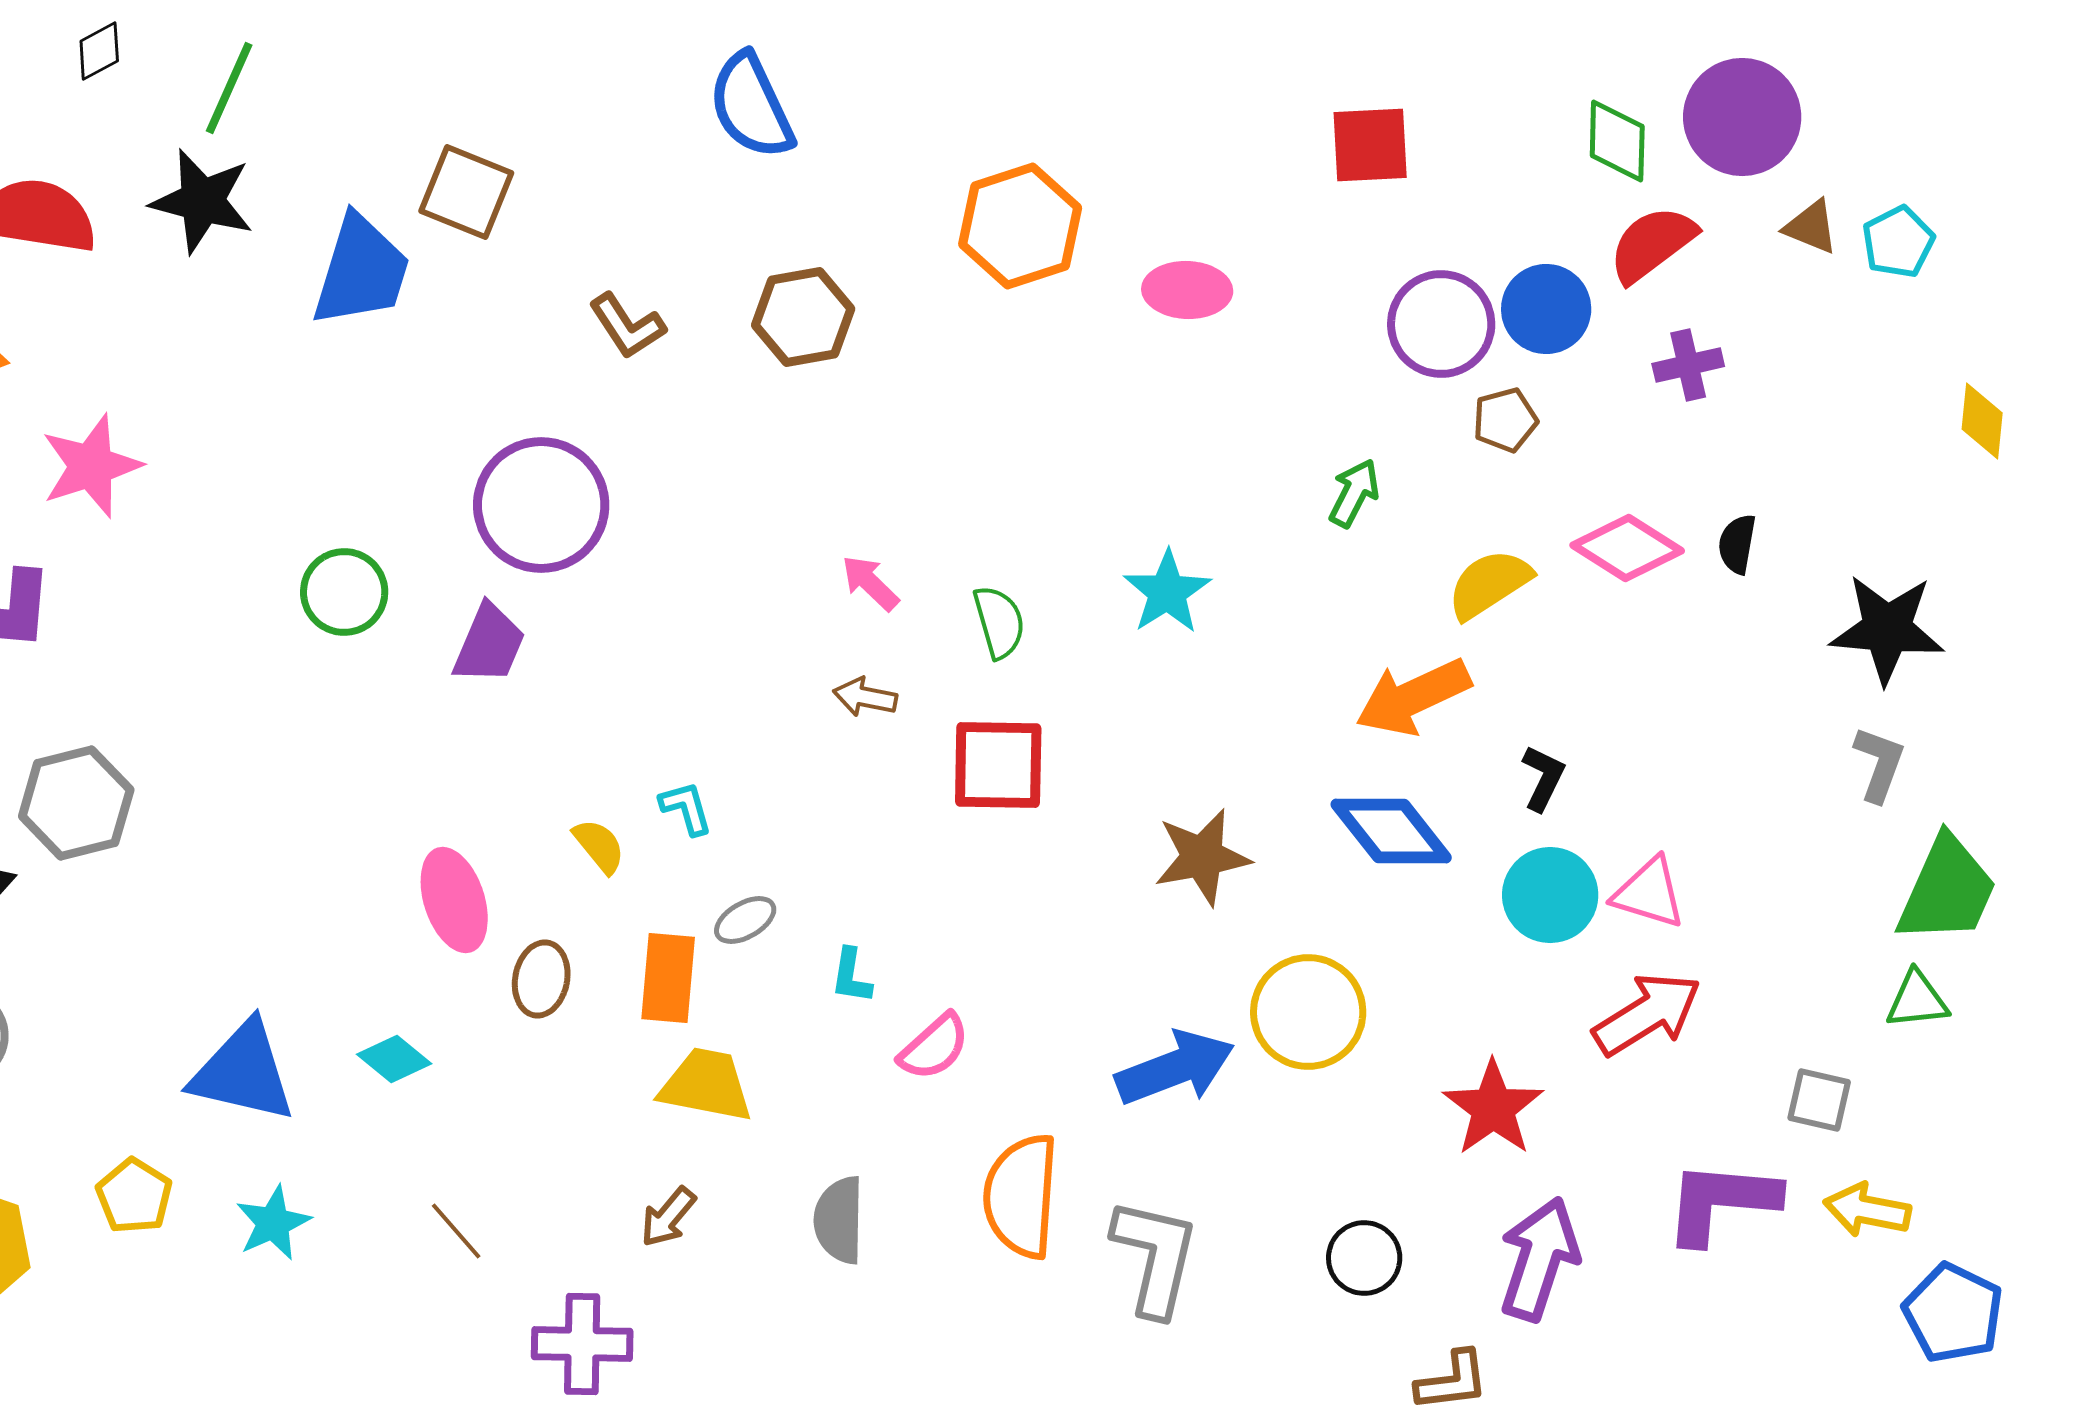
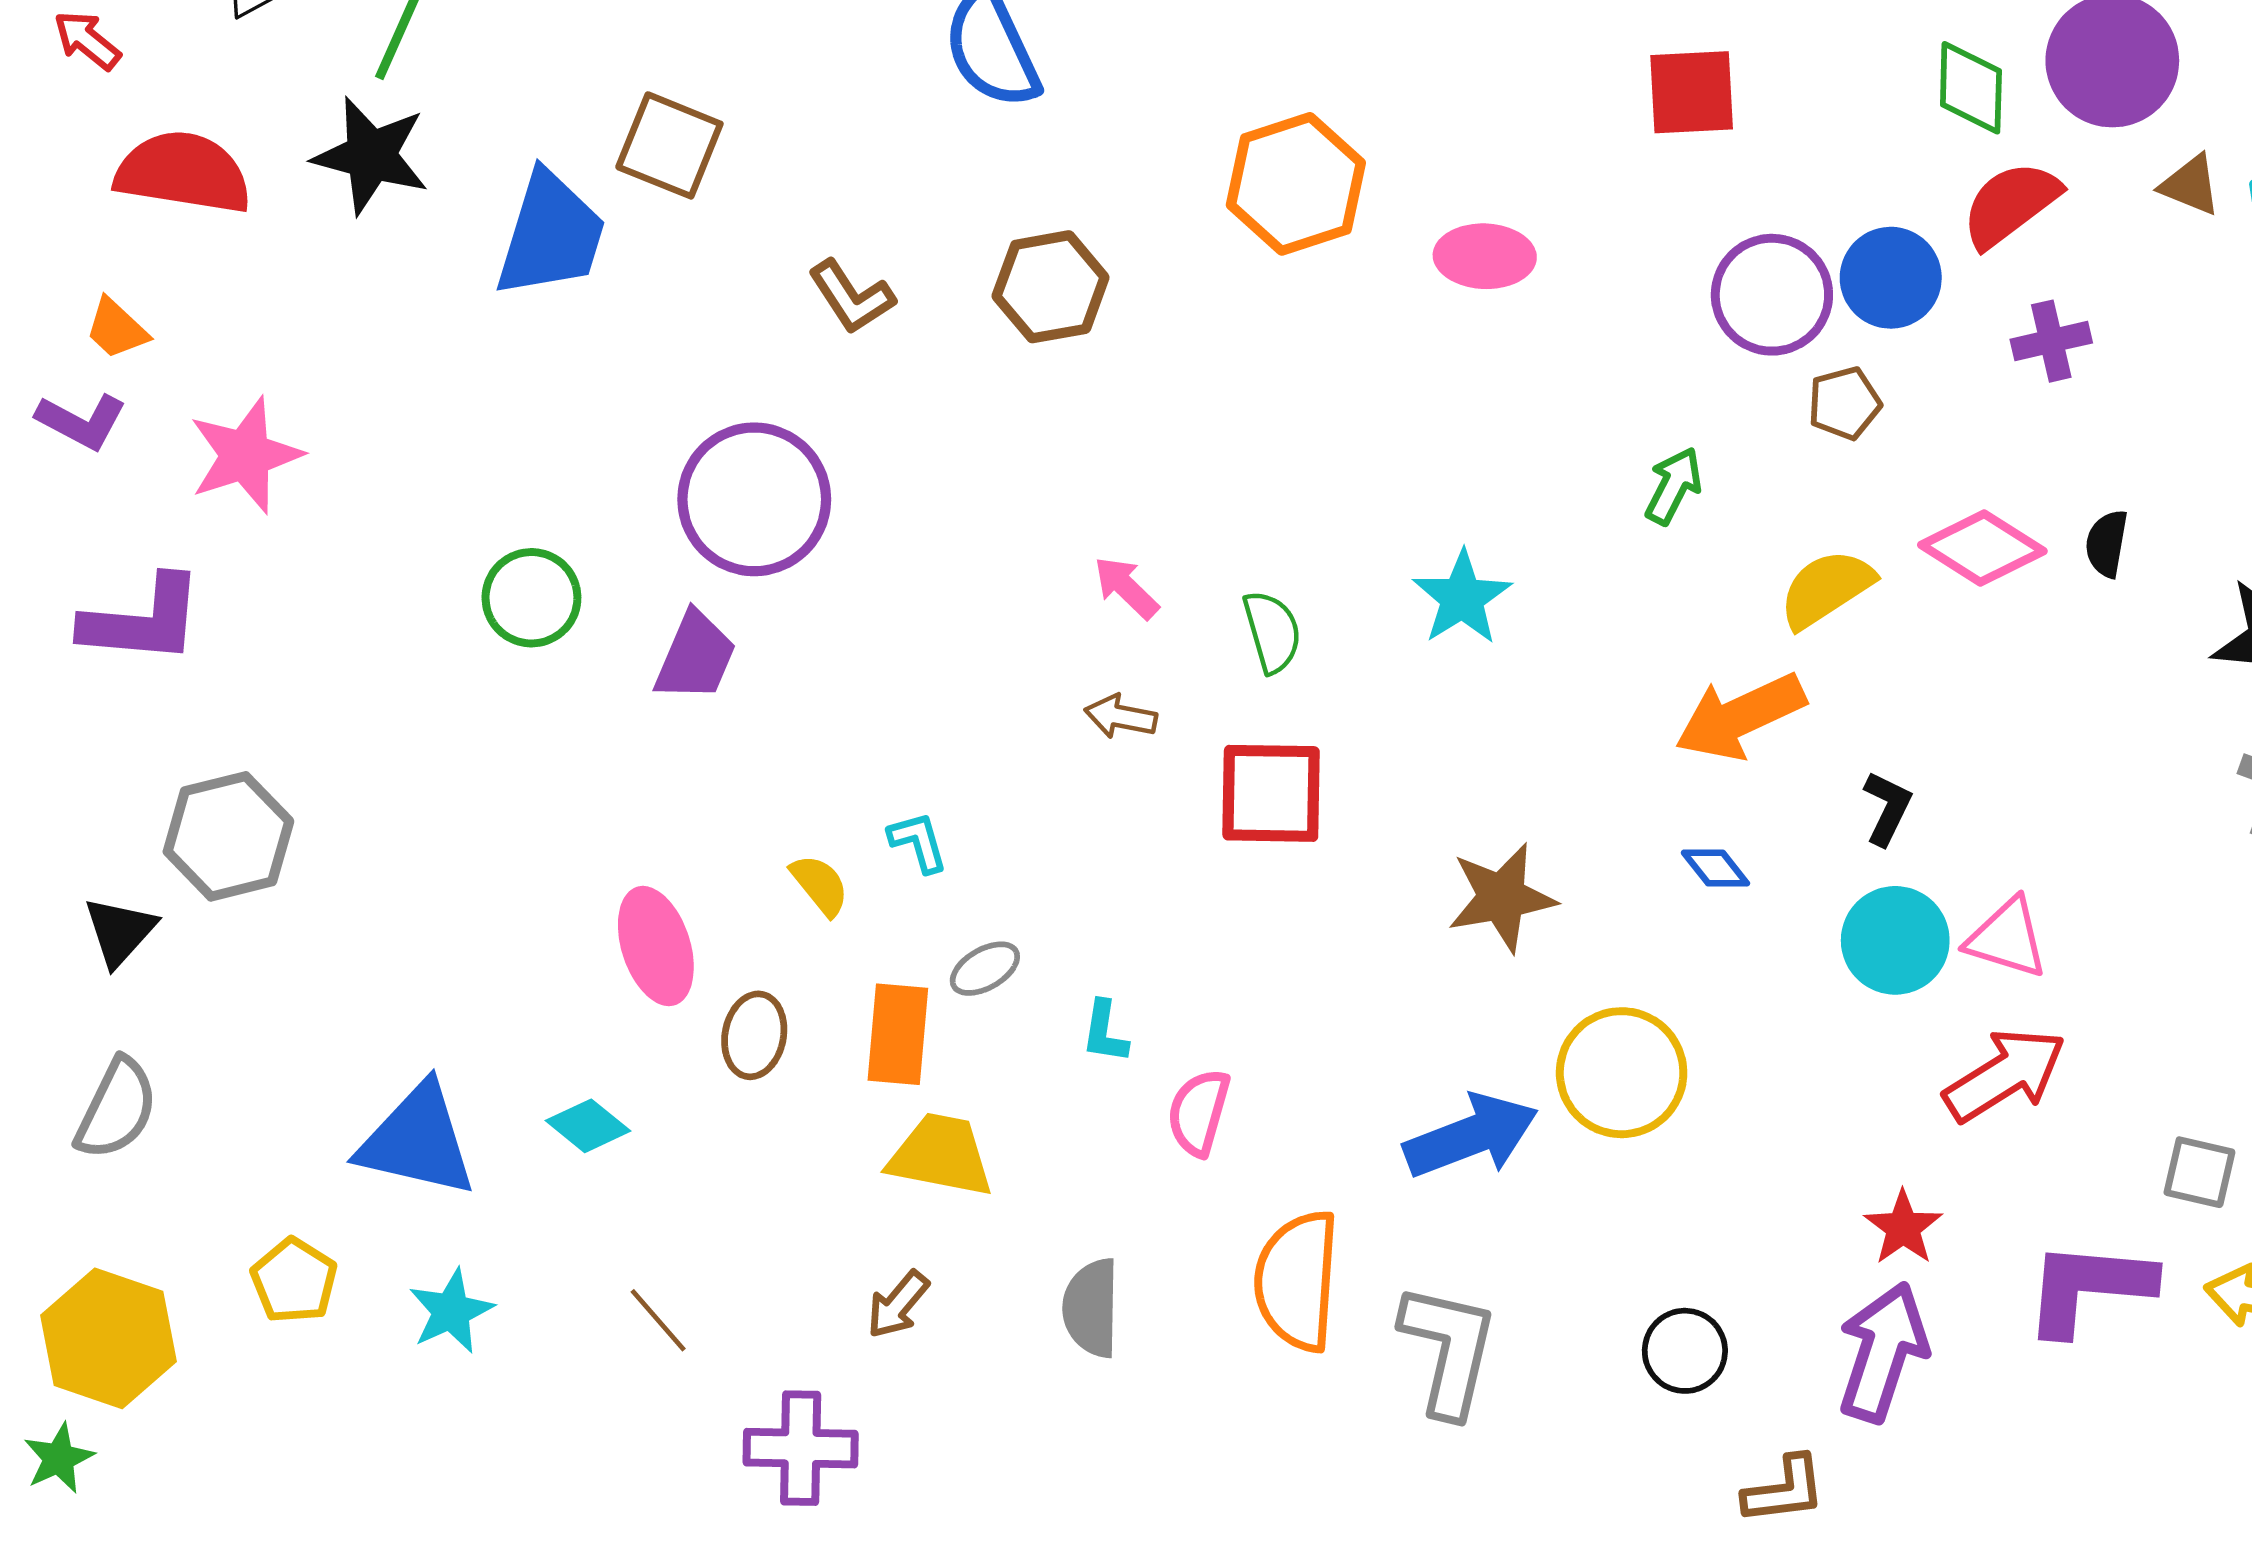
blue diamond: (1391, 831) -> (1715, 868), size x0.5
pink semicircle: (934, 1047) -> (1199, 1112), turned 148
red star: (1493, 1108) -> (1903, 1228), moved, size x0.7

